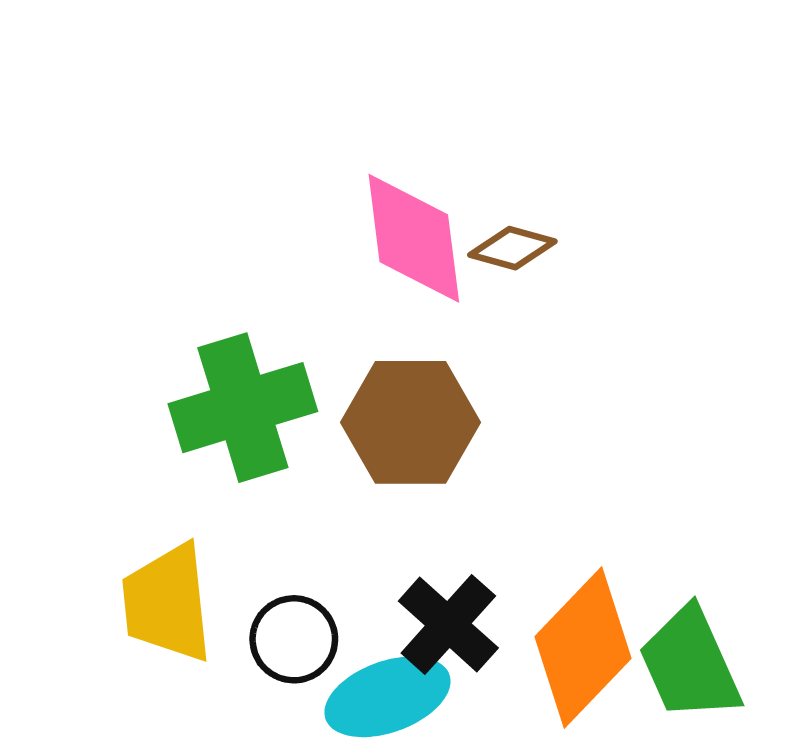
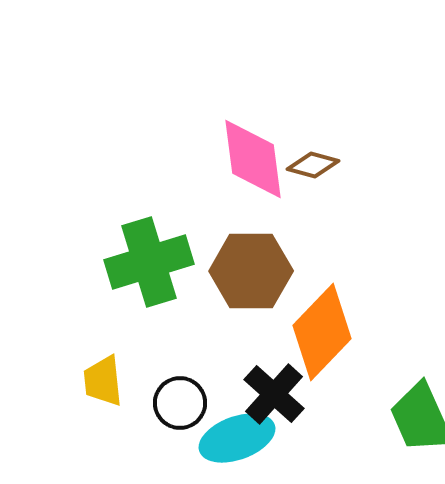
yellow trapezoid: (167, 603) -> (103, 381), size x0.7
orange diamond: (583, 648) -> (322, 332), moved

